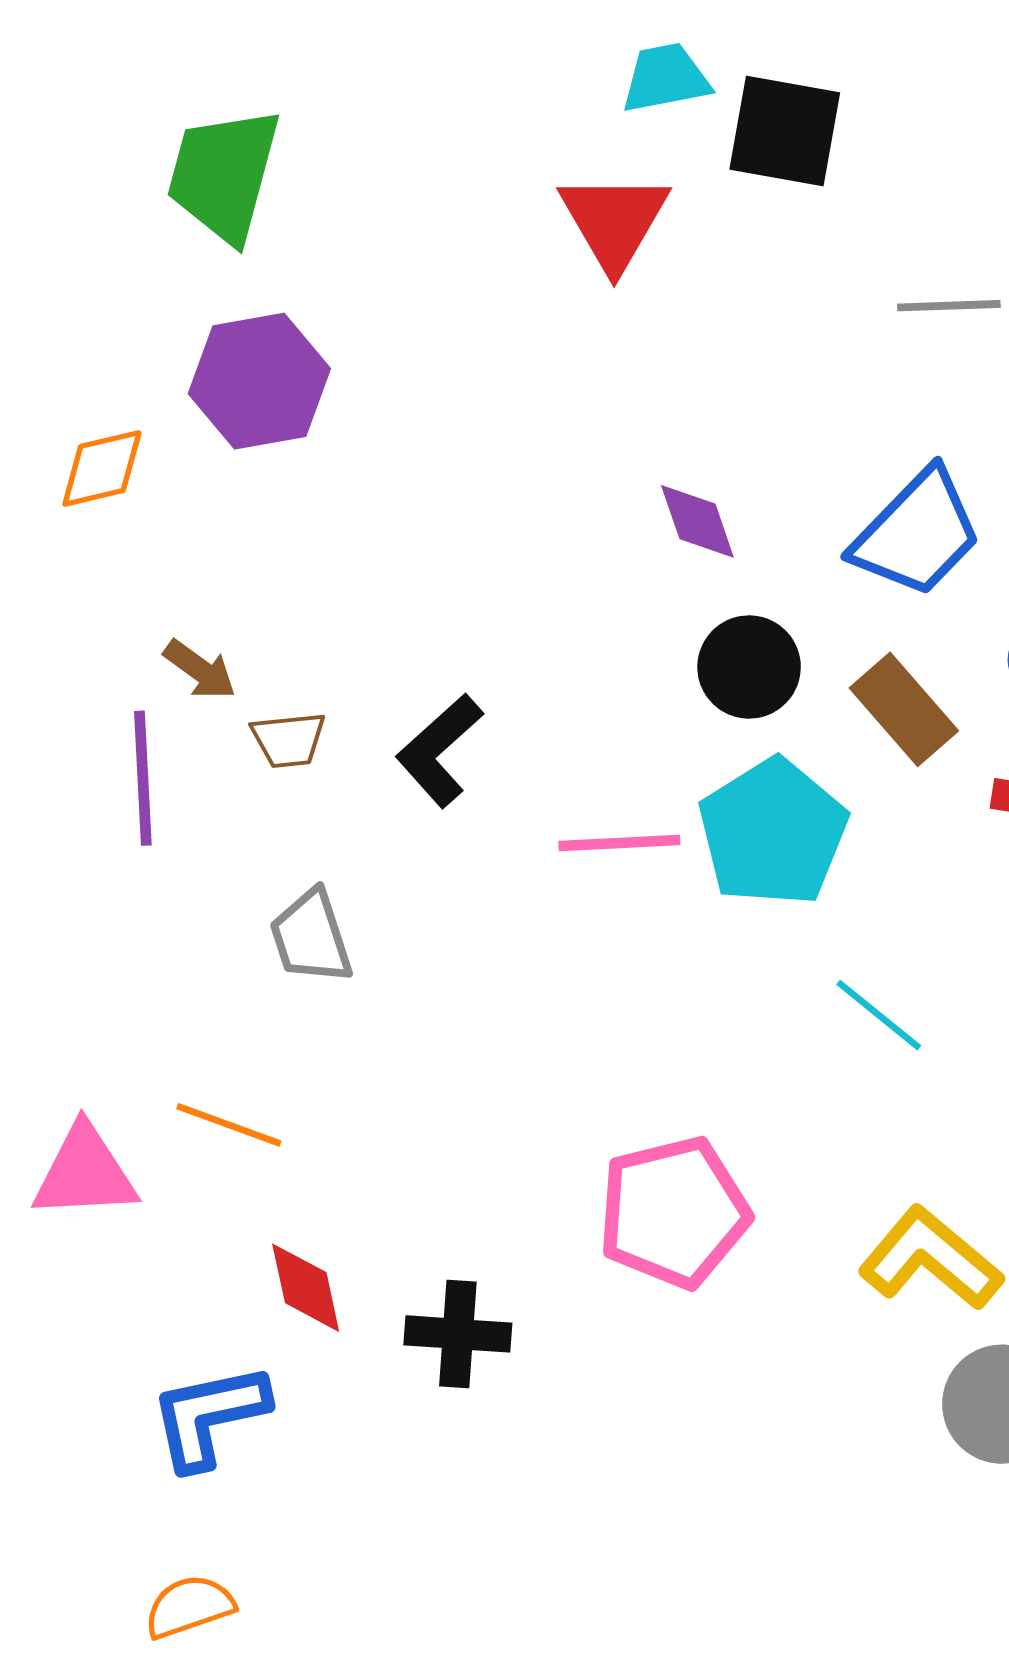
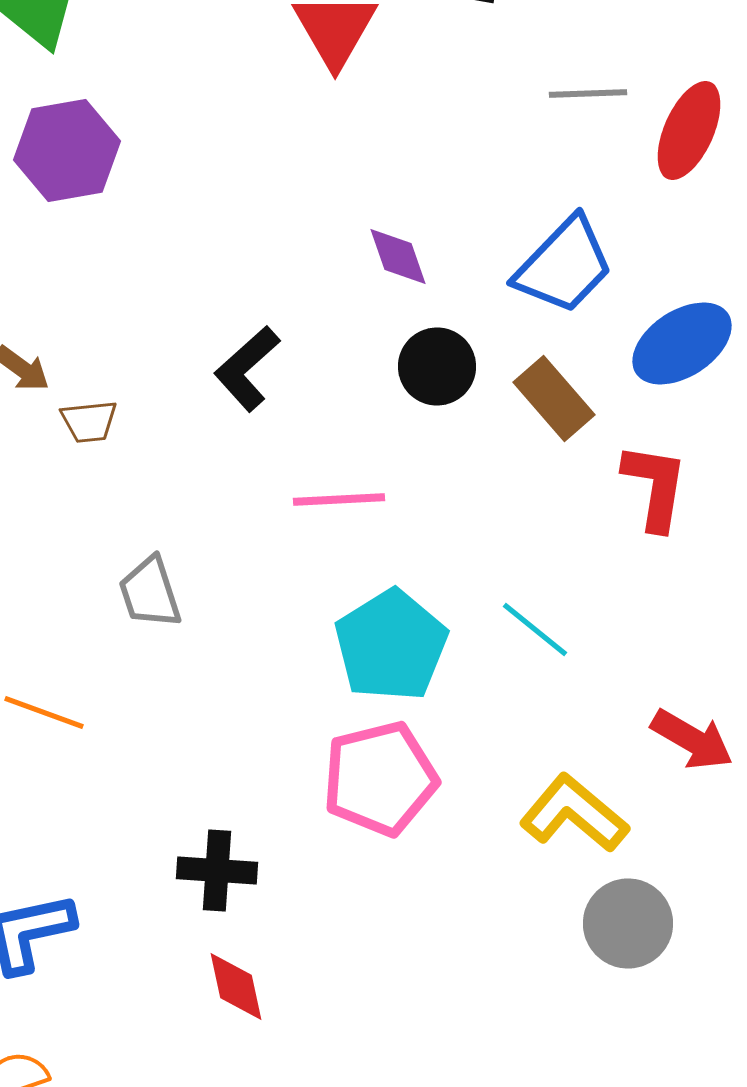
black L-shape: (439, 750) -> (247, 368), moved
cyan pentagon: (773, 832) -> (391, 646), moved
gray trapezoid: (311, 937) -> (150, 592), moved
red diamond: (306, 1288) -> (236, 986), moved

